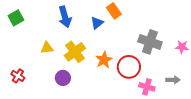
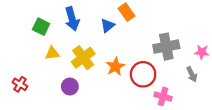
green square: (16, 18) -> (41, 27), moved, turned -35
gray cross: (150, 42) -> (166, 47), turned -30
gray arrow: (173, 80) -> (192, 74), moved, turned 64

